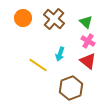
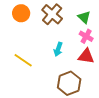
red triangle: (88, 61) -> (86, 56), turned -30
yellow line: (38, 65) -> (23, 60), moved

